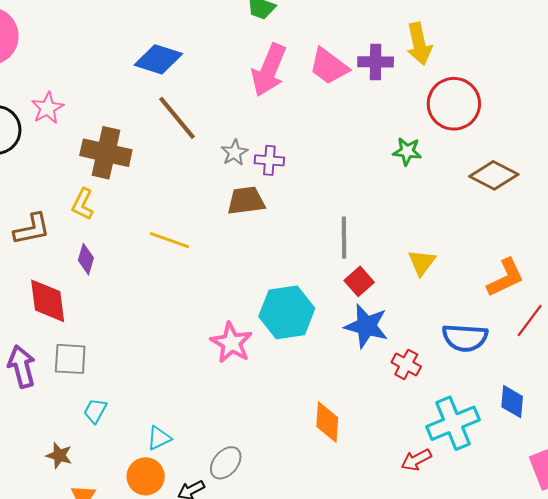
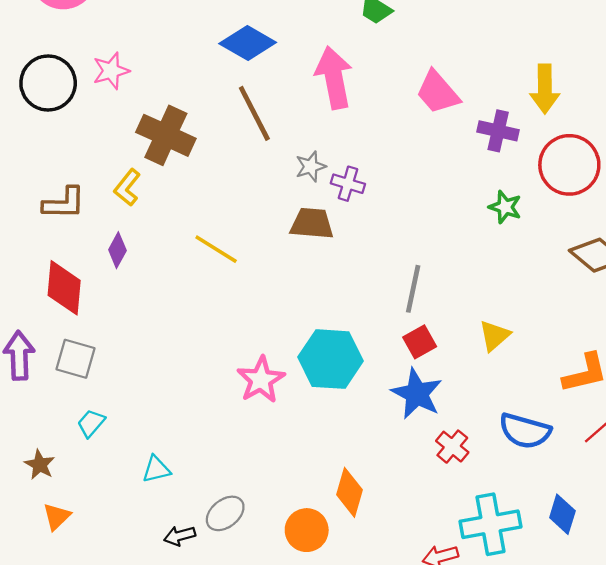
purple cross: (376, 62) -> (498, 131), moved
pink arrow: (269, 70) -> (334, 78), moved, turned 134
orange circle: (146, 476) -> (307, 530), moved

